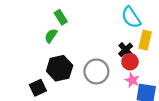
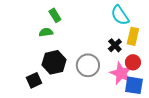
green semicircle: (51, 36) -> (46, 32), turned 48
red circle: (130, 62) -> (133, 62), moved
pink star: (132, 80) -> (121, 73), size x1.6

